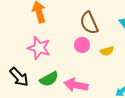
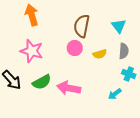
brown semicircle: (89, 23) -> (82, 26), turned 35

